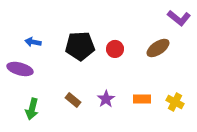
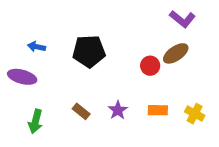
purple L-shape: (179, 18) -> (182, 19), moved
red circle: (115, 49) -> (150, 66), moved

